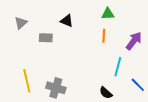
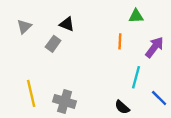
green triangle: (108, 14) -> (136, 16), moved
black triangle: (67, 21) -> (67, 24), moved
gray rectangle: (46, 38) -> (53, 44), turned -56

